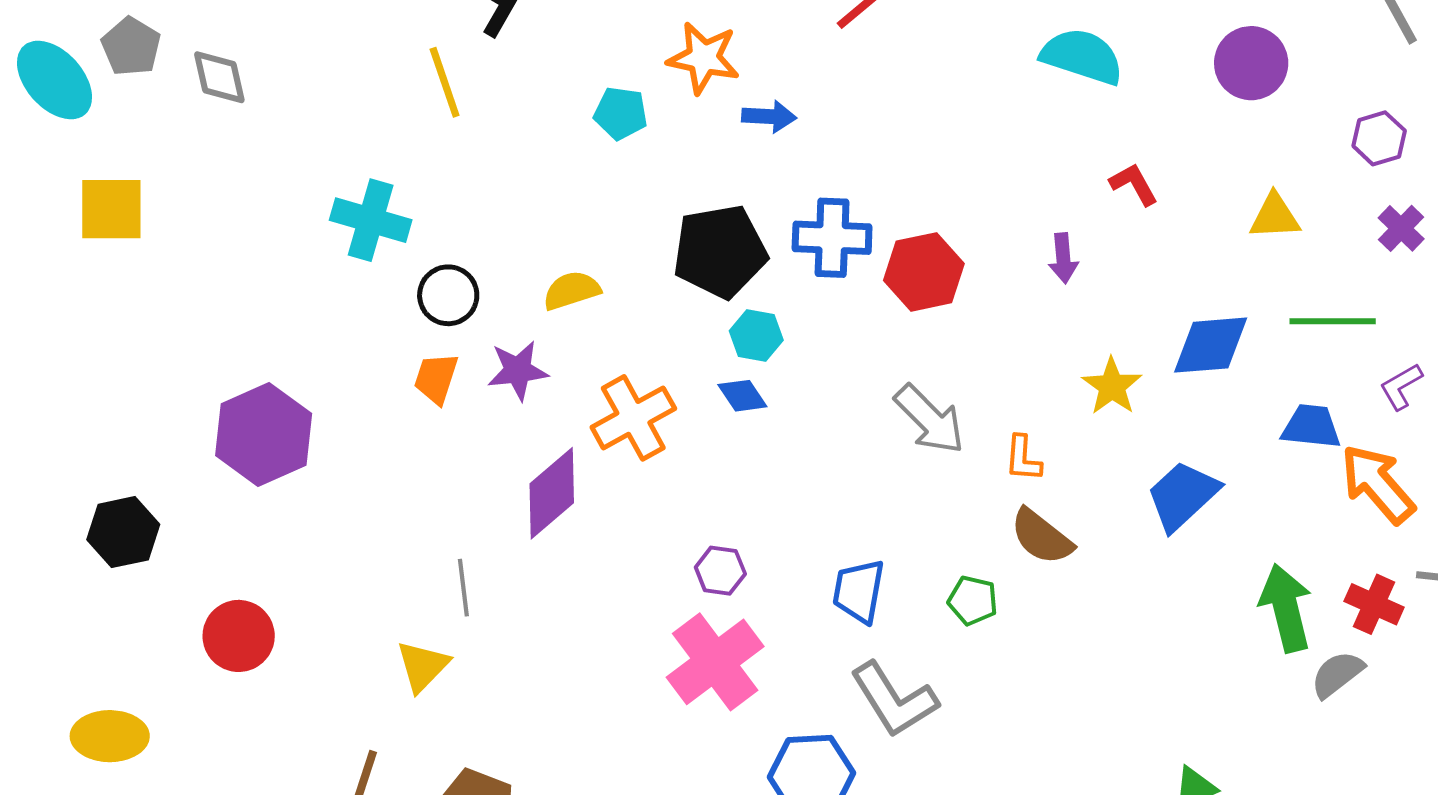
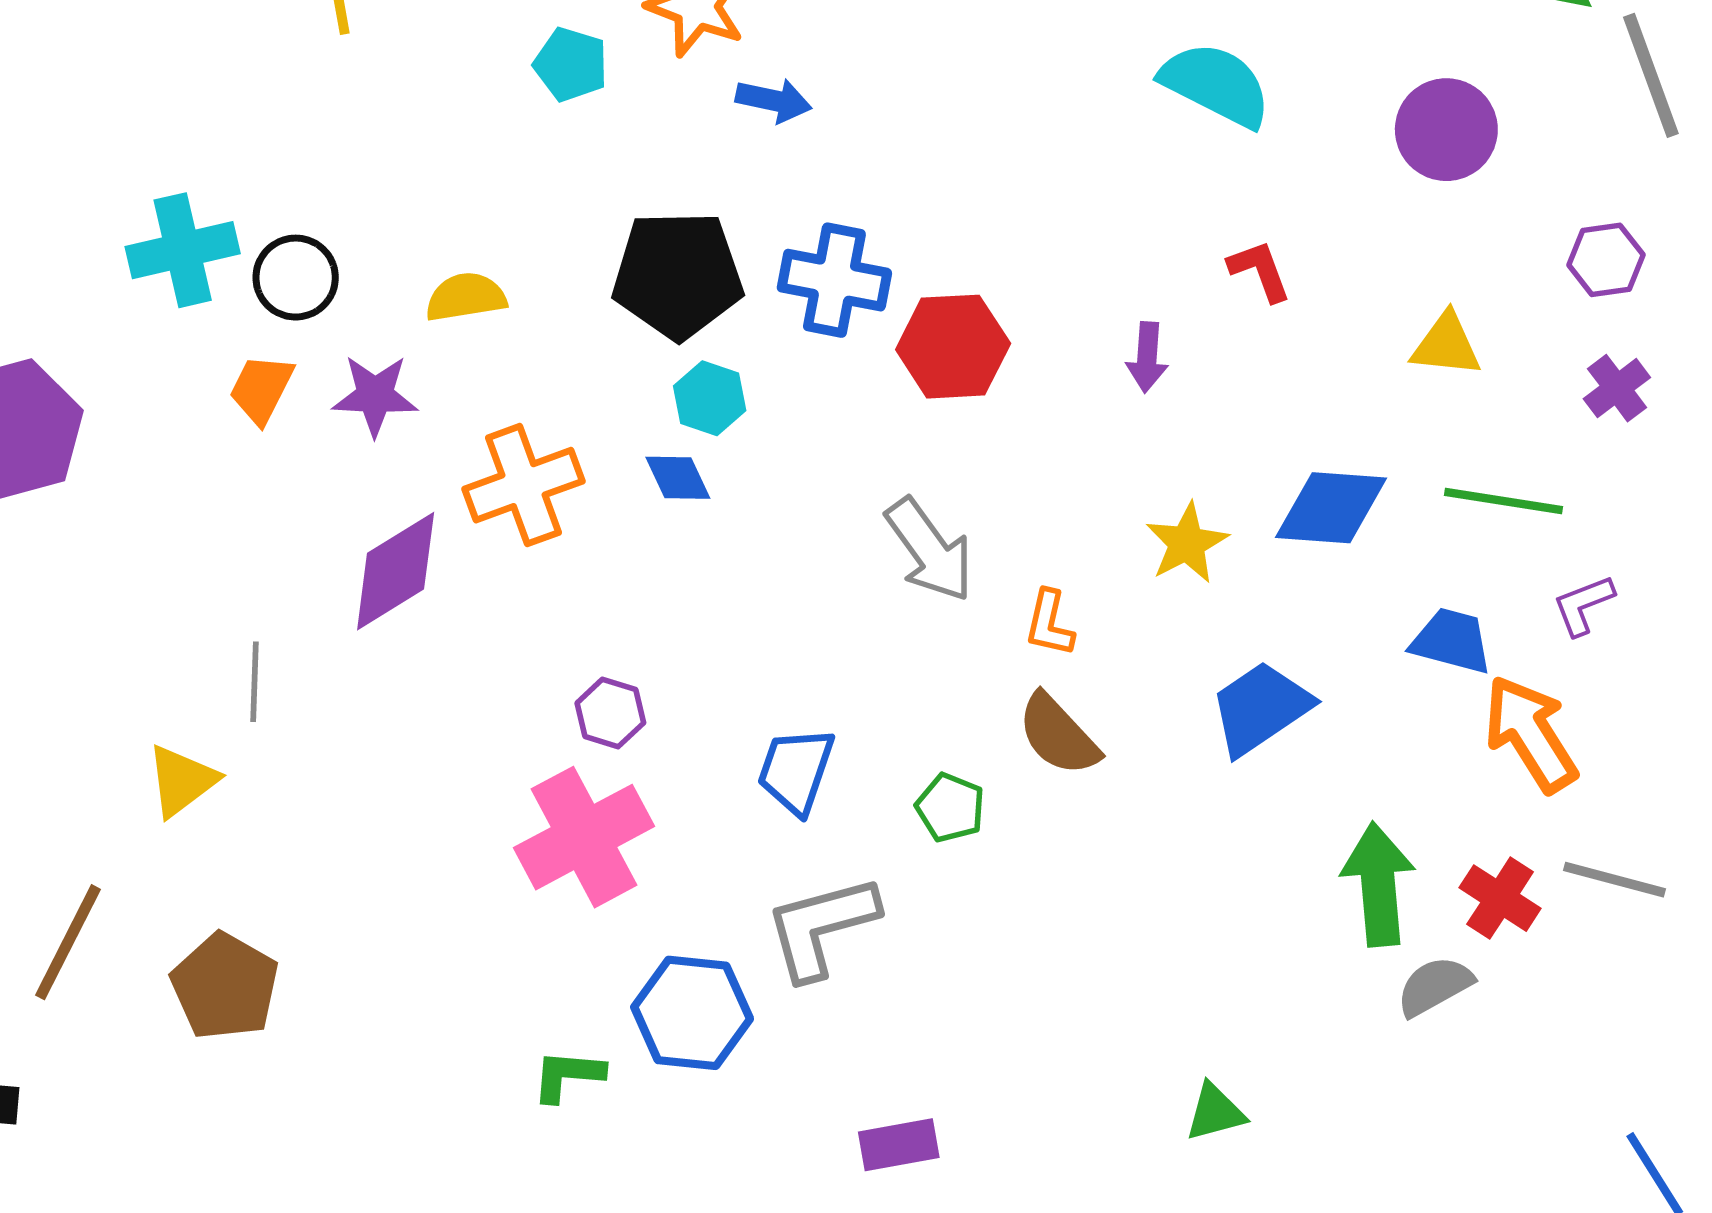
cyan cross: (371, 220) -> (183, 250), moved, turned -38
gray L-shape: (894, 700) -> (821, 927), turned 98

